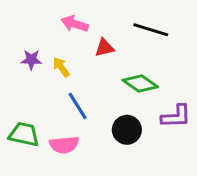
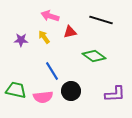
yellow arrow: (61, 67) -> (44, 37), moved
purple L-shape: (176, 116) -> (115, 94), moved
black circle: (127, 130) -> (71, 91), moved

